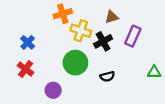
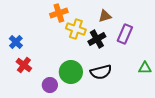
blue cross: (28, 42) -> (16, 42), moved
green circle: (75, 63) -> (71, 72), moved
black semicircle: (107, 76) -> (101, 72), size x1.5

